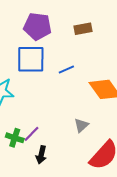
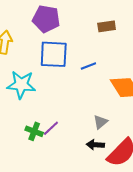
purple pentagon: (37, 26) -> (46, 19), moved
black arrow: (41, 155) -> (95, 145), moved, turned 78

